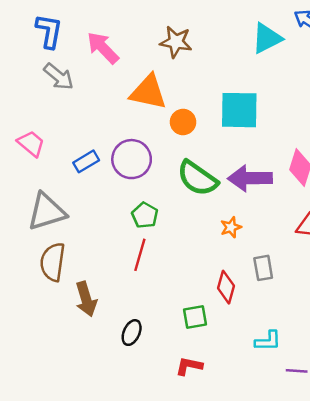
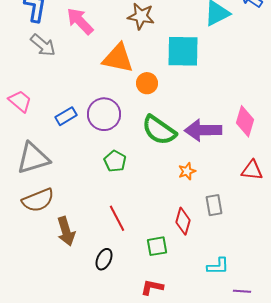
cyan square: (239, 110) -> (183, 51), moved
red line: (140, 255) -> (117, 218), moved, turned -44
brown semicircle: (53, 262) -> (38, 200), turned -120

